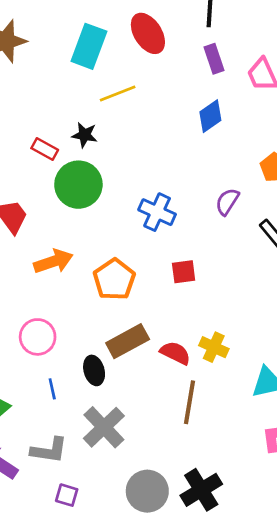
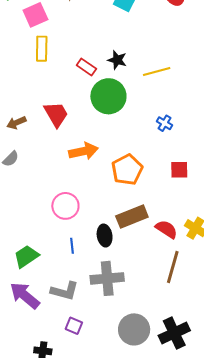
yellow line: (118, 93) -> (157, 71), moved
blue cross: (157, 212) -> (165, 123), size x0.6
gray cross: (104, 427) -> (107, 278), turned 32

